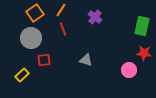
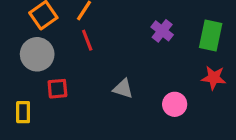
purple cross: (95, 17) -> (162, 31), moved
pink circle: (129, 70) -> (175, 104), moved
yellow rectangle: (22, 75) -> (23, 112), turned -48

